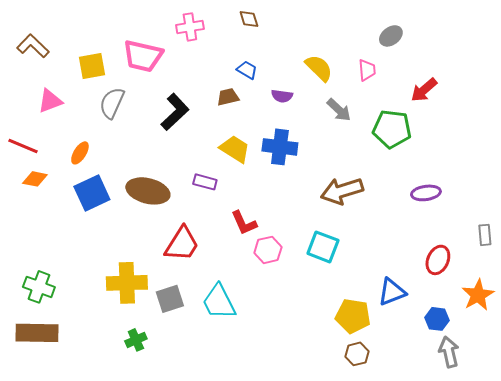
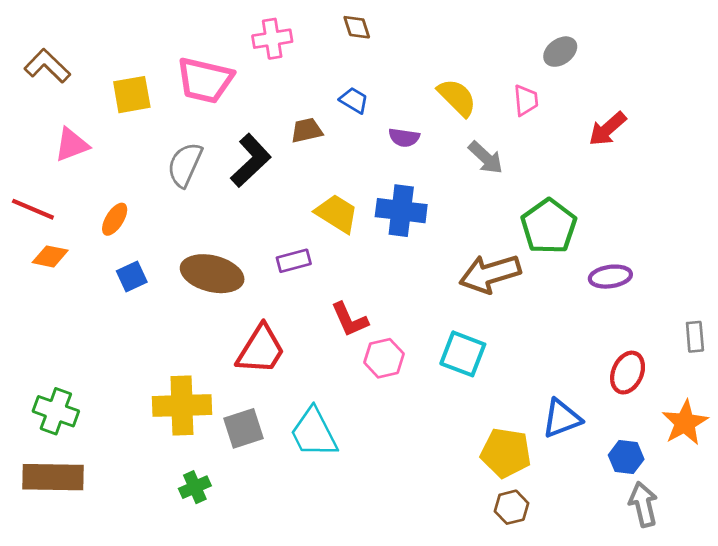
brown trapezoid: (228, 97) -> (307, 130), moved
gray semicircle: (112, 103) -> (185, 165), moved
green pentagon: (392, 129) -> (549, 226), moved, turned 30
purple rectangle: (205, 182) -> (294, 261), turned -30
blue square: (92, 193) -> (132, 277), size x0.6

